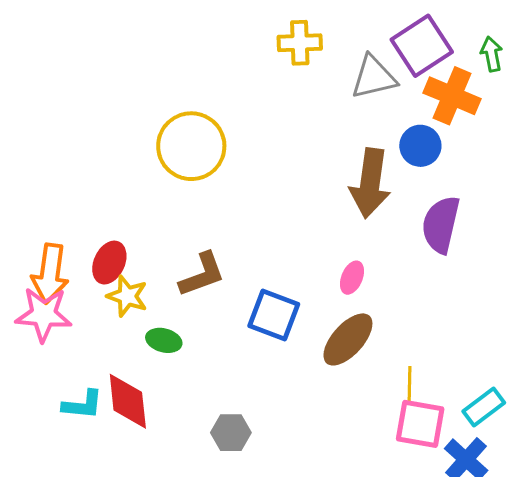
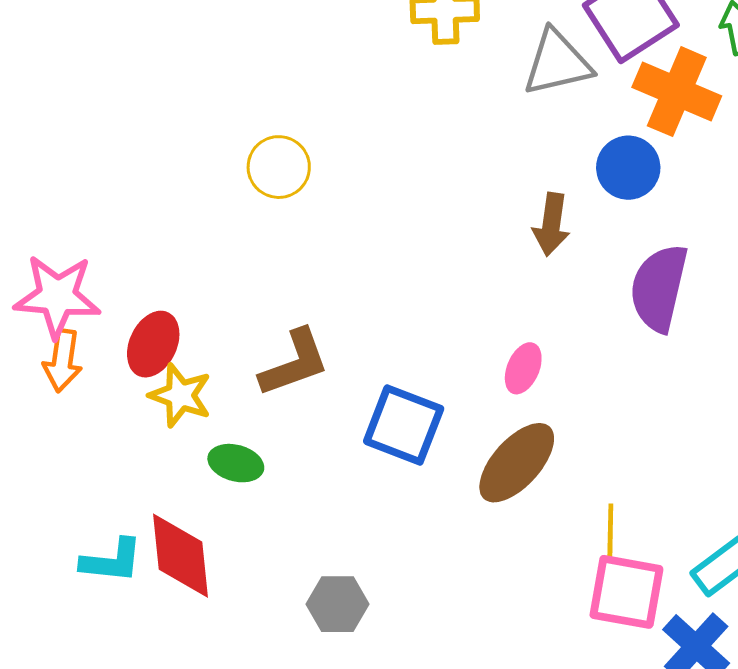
yellow circle: (191, 146) -> (279, 167), size x0.6
brown arrow: (370, 183) -> (551, 224), size x0.6
orange arrow: (50, 274) -> (63, 361), size x0.7
pink star: (44, 314) -> (57, 296), moved

